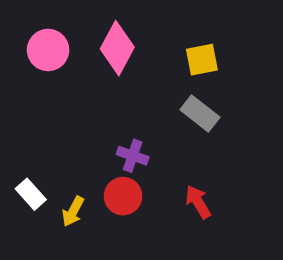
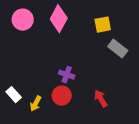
gray rectangle: (200, 113) -> (118, 49), moved

